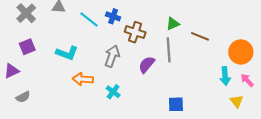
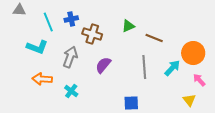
blue cross: (113, 16) -> (71, 19), turned -32
cyan line: (89, 20) -> (48, 22), turned 30
gray line: (169, 50) -> (144, 67), moved
cyan L-shape: (67, 53) -> (37, 47), moved
cyan arrow: (225, 76) -> (172, 68), moved, turned -132

